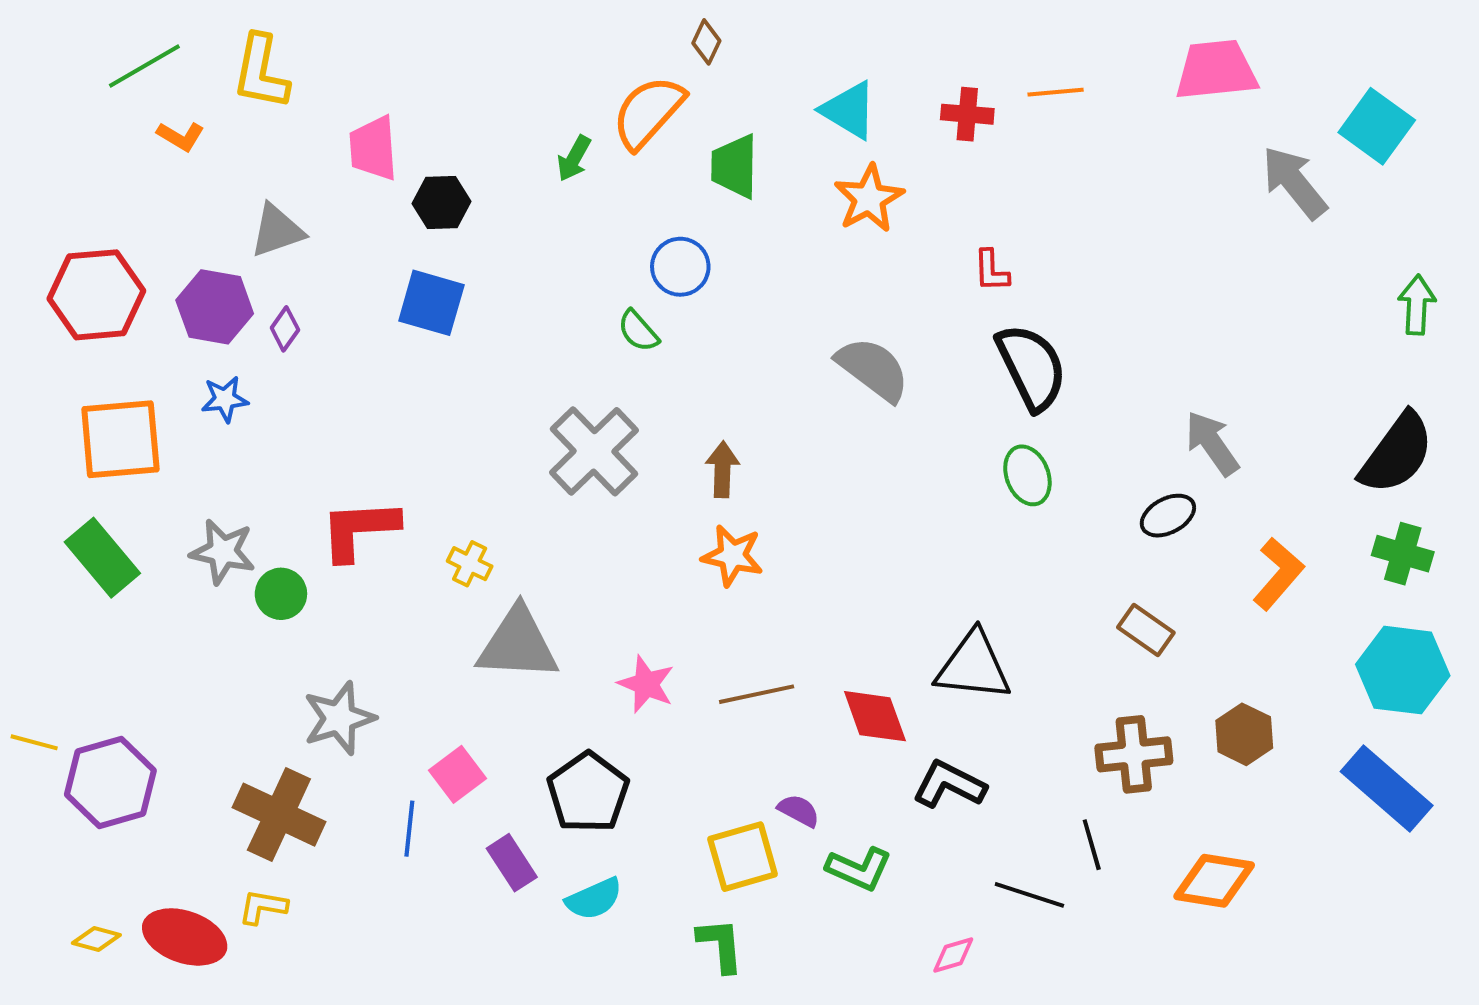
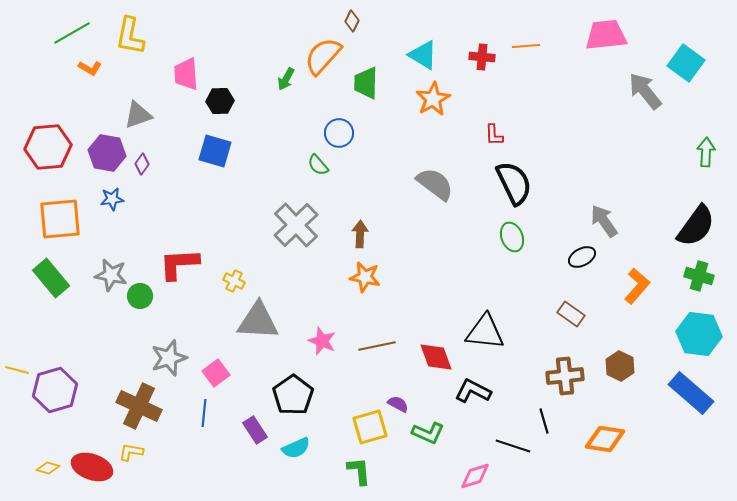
pink square: (458, 774) -> (216, 373), moved
pink diamond: (953, 955) -> (475, 476), size x1.4

